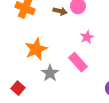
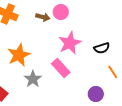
pink star: (87, 37) -> (70, 43), size x1.6

